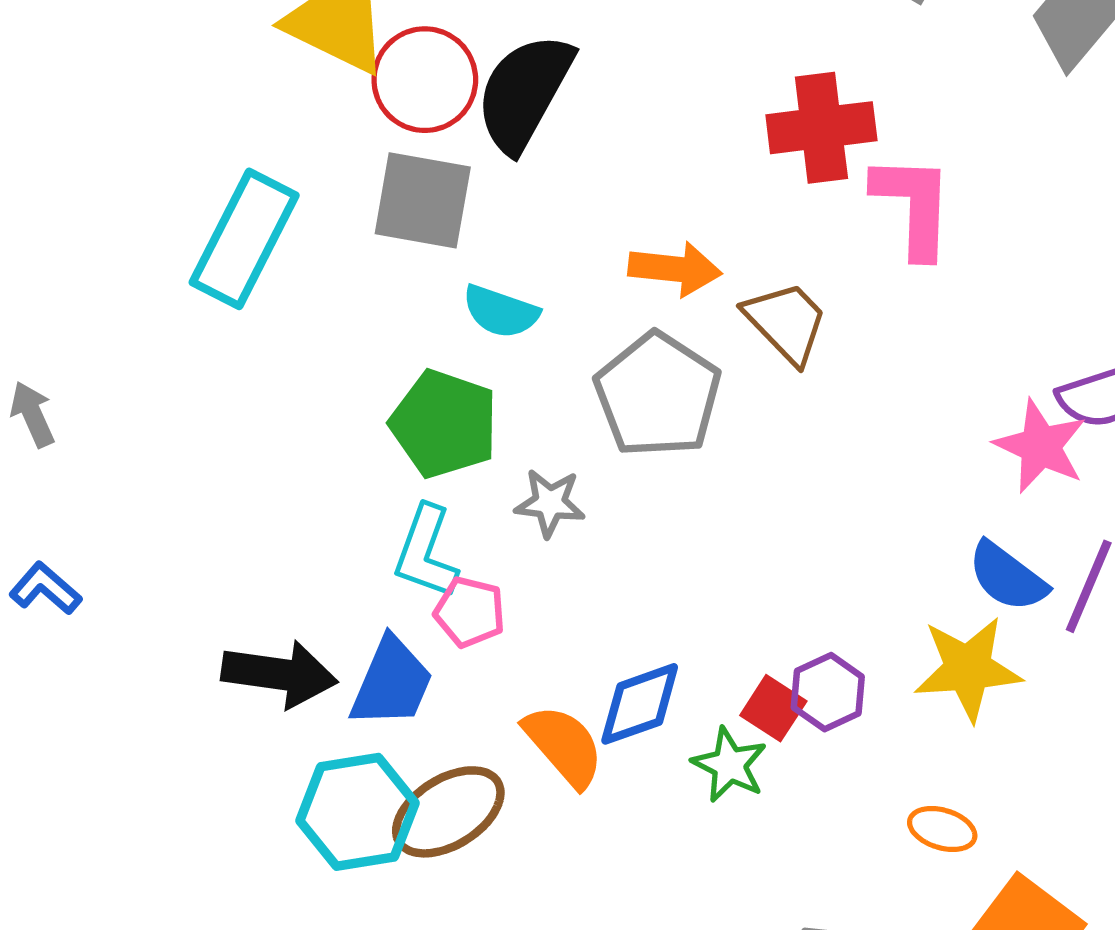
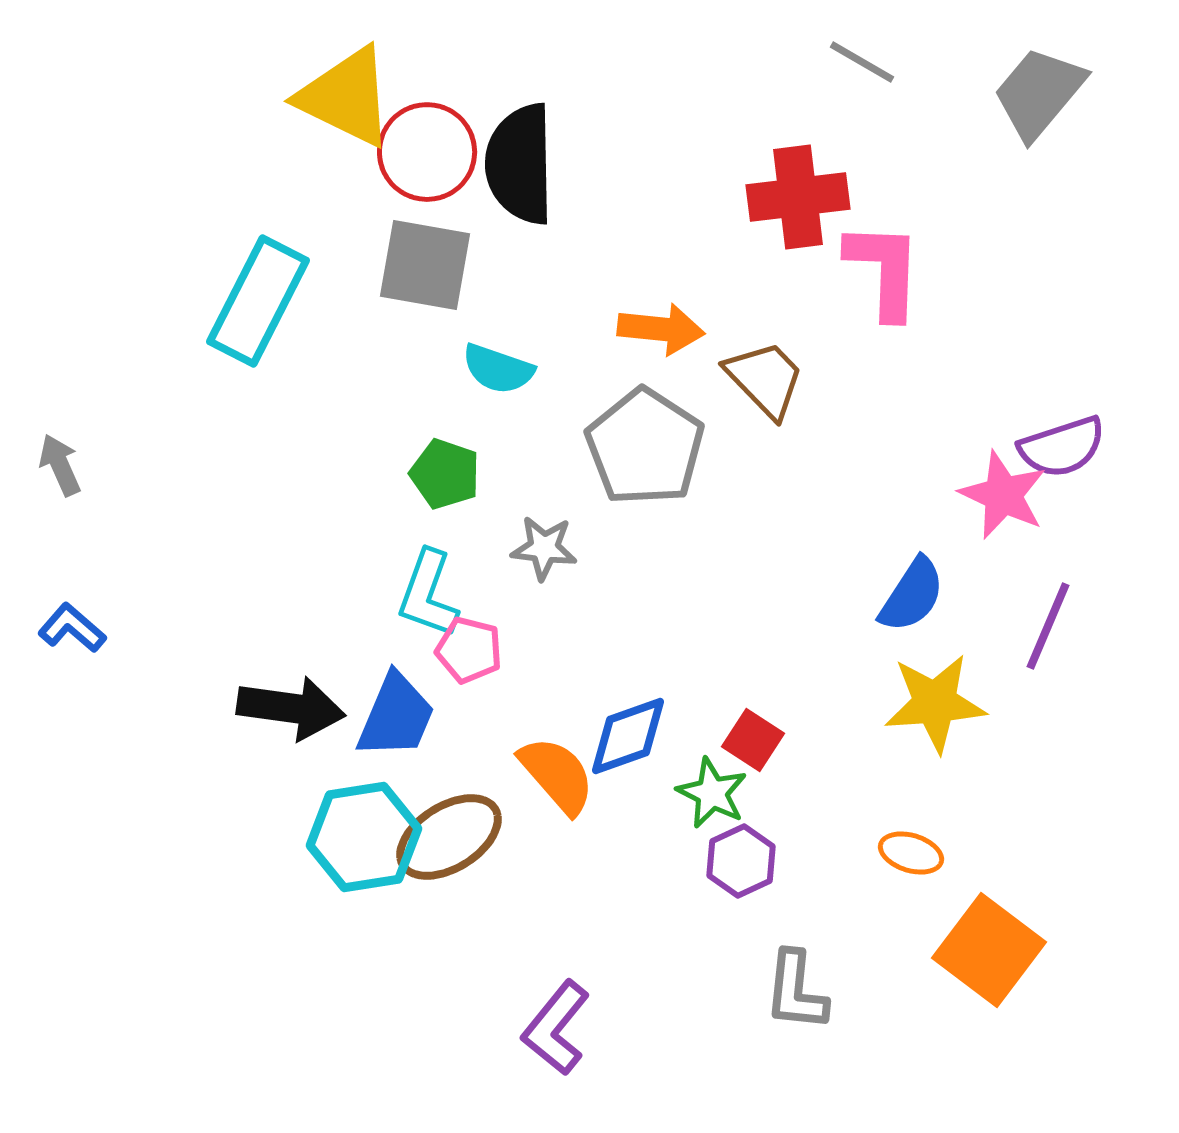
black semicircle: (524, 92) -> (520, 164), turned -30
green pentagon: (444, 424) -> (445, 474), size x0.7
blue semicircle: (1007, 577) -> (912, 595), moved, turned -94
purple hexagon: (828, 692) -> (741, 861), moved

